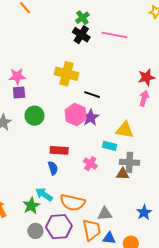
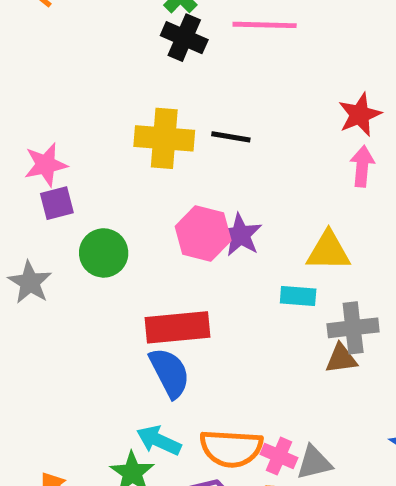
black line: (92, 95) -> (231, 137), moved
red rectangle: (59, 150) -> (178, 327), size x1.4
pink cross: (90, 164) -> (279, 456), moved
blue semicircle: (53, 168) -> (170, 373), size x1.5

